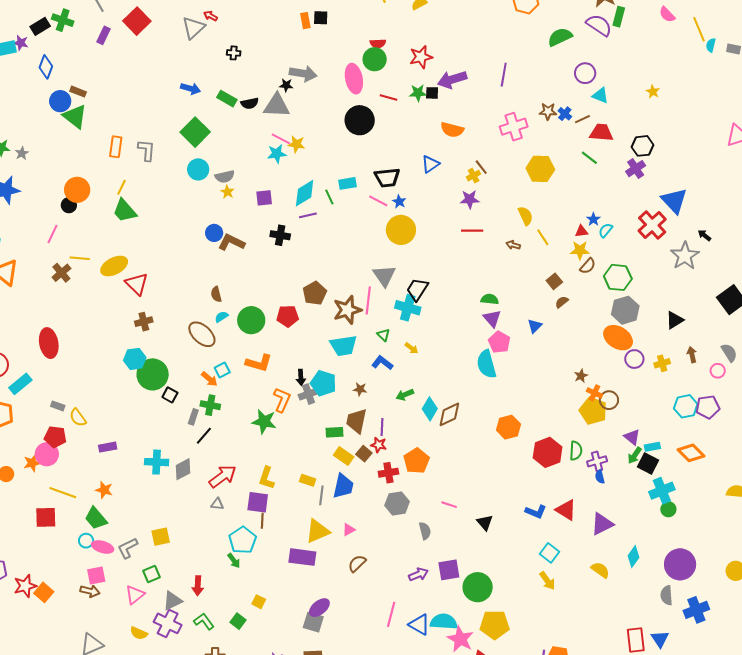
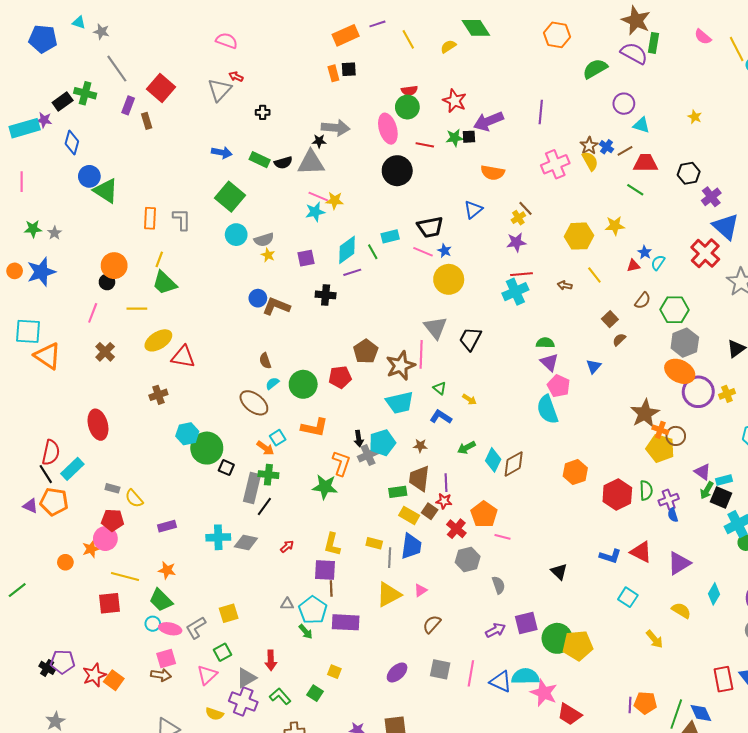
red star: (421, 57) -> (455, 101), turned -30
brown rectangle: (78, 92) -> (147, 121), moved, turned 56
brown star: (548, 111) -> (589, 146), turned -30
yellow hexagon: (540, 169) -> (579, 236), moved
purple cross: (636, 169) -> (711, 197), moved
yellow semicircle: (525, 216) -> (590, 161), moved
yellow star: (580, 250) -> (615, 226), moved
yellow line: (80, 258) -> (137, 309), moved
red triangle: (137, 284) -> (183, 357), turned -30
cyan cross: (408, 308) -> (515, 292), moved, turned -35
brown cross: (144, 322) -> (158, 395), moved
purple circle: (634, 359) -> (698, 392), size x1.6
brown star: (581, 376) -> (645, 413), size x2.0
cyan pentagon: (323, 383) -> (382, 443), turned -30
gray rectangle: (193, 417) -> (252, 488), size x1.8
gray diamond: (183, 469) -> (246, 542), turned 45
red cross: (388, 473) -> (456, 529), turned -36
red arrow: (223, 476) -> (287, 546), size x0.5
gray triangle: (217, 504) -> (287, 604), moved
pink line: (449, 505) -> (503, 537), moved
purple rectangle: (302, 557) -> (346, 622), moved
yellow arrow: (547, 581) -> (655, 639), moved
gray square: (313, 622) -> (440, 669), moved
yellow pentagon: (495, 625) -> (578, 645), moved

